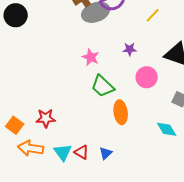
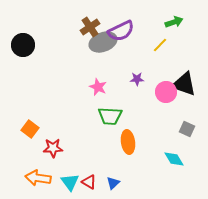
pink circle: (147, 77) -> (166, 92), moved
green trapezoid: (103, 86) -> (110, 116), turned -40
orange square: (15, 125) -> (30, 129), moved

